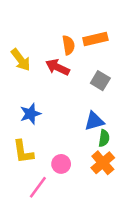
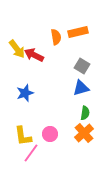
red arrow: (57, 67) -> (34, 55), moved
blue triangle: (94, 121) -> (81, 88), moved
yellow L-shape: (23, 152) -> (23, 136), moved

